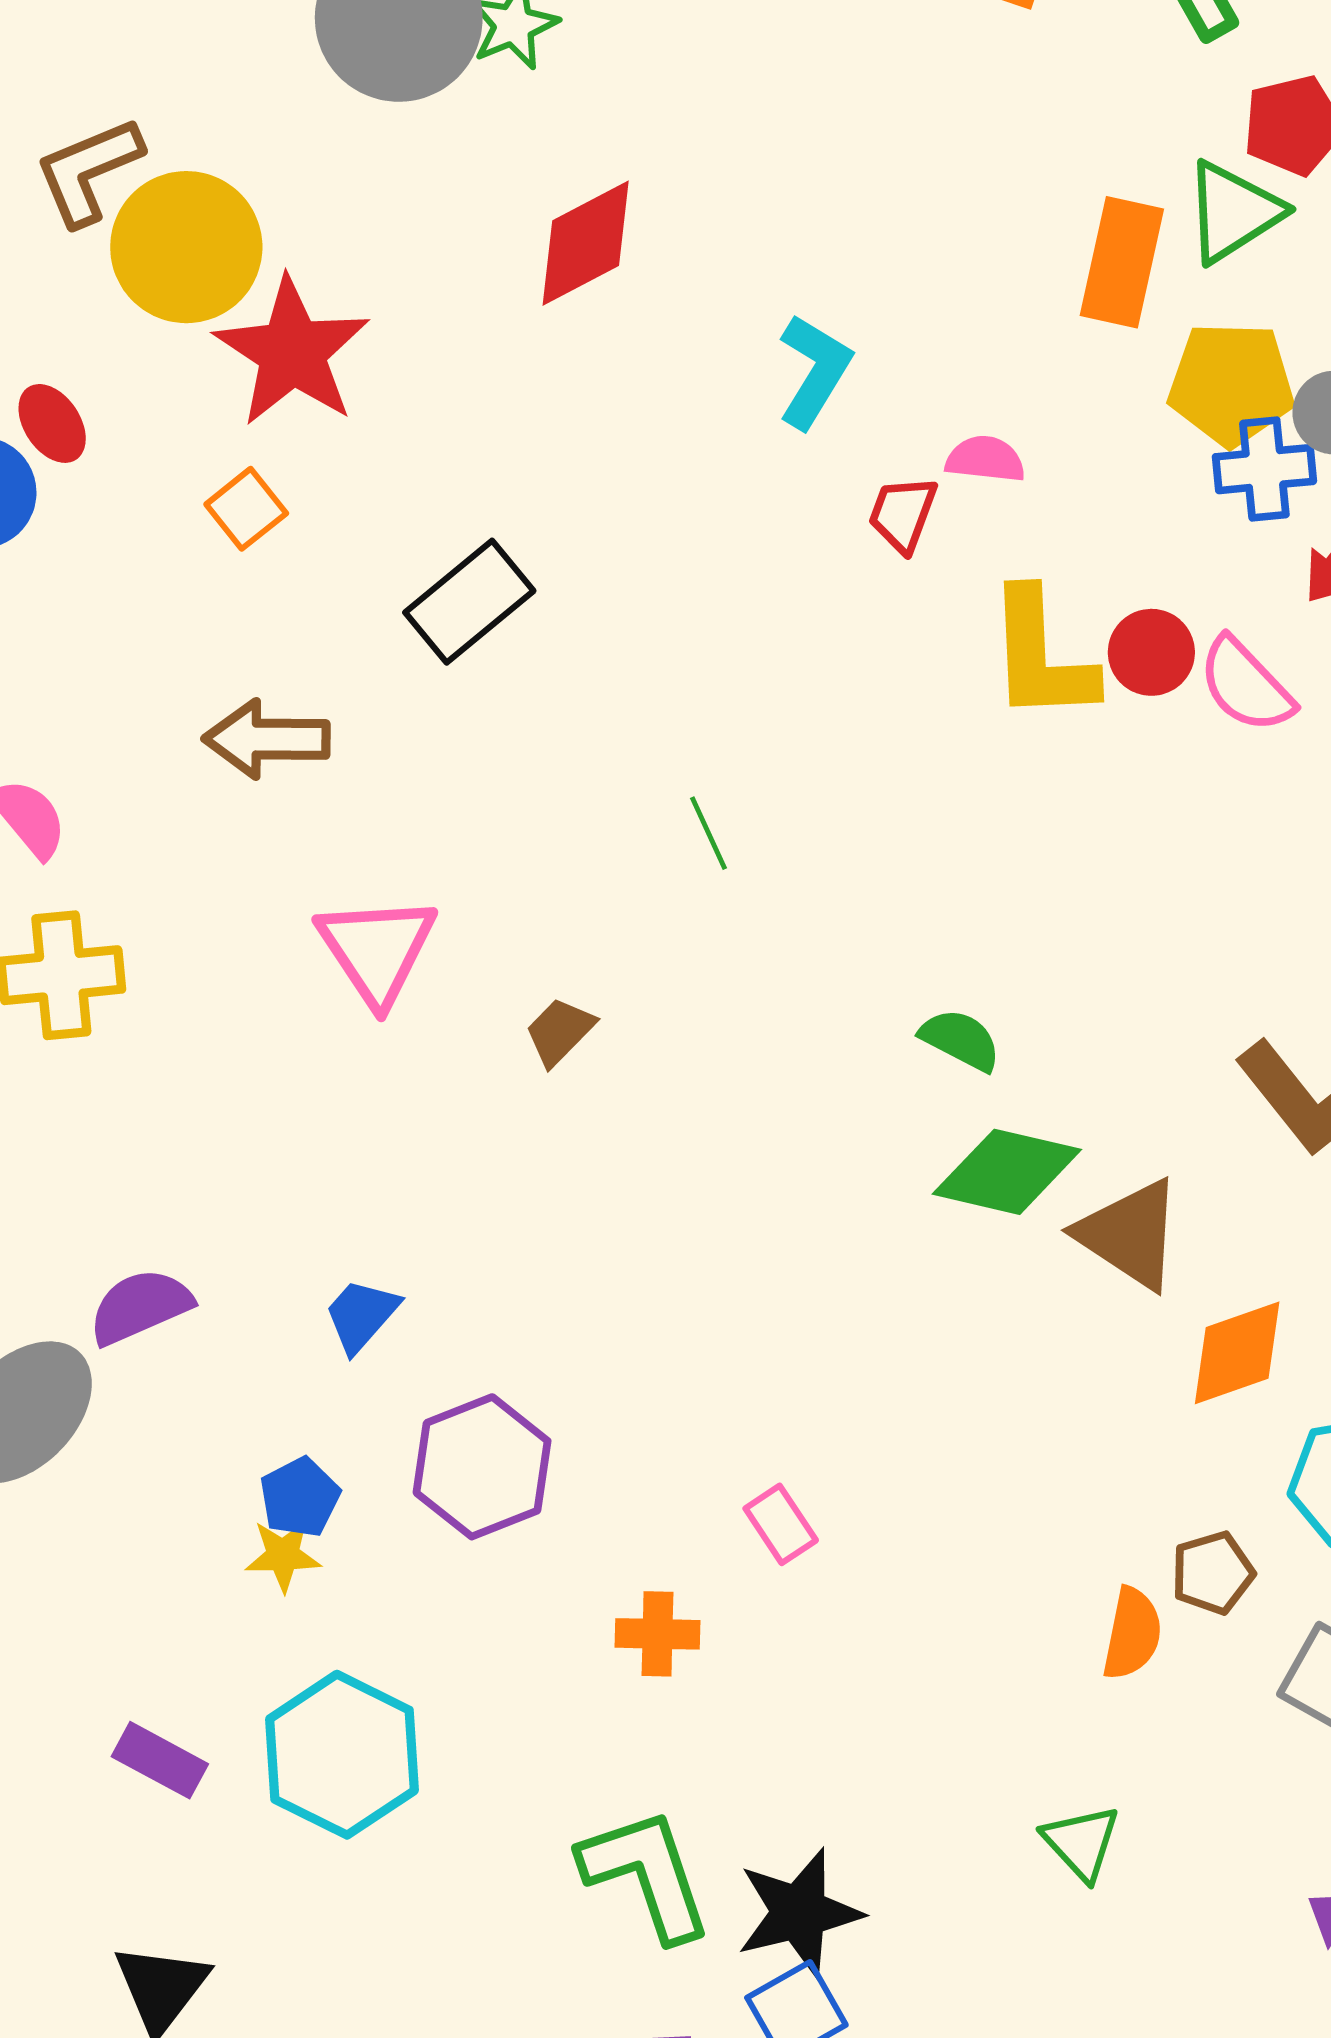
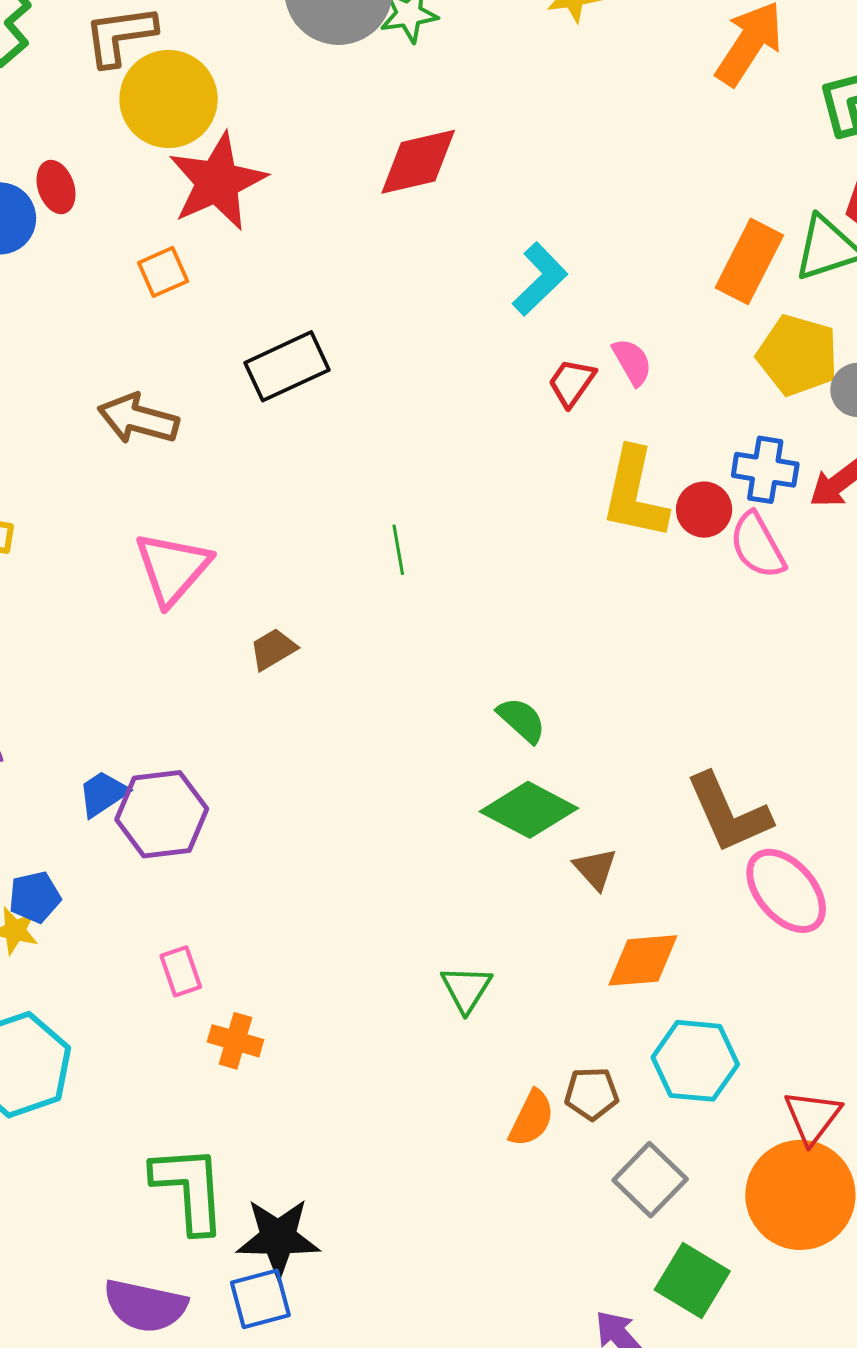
pink semicircle: (985, 459) -> (632, 362), turned 39
blue cross: (1264, 469) -> (765, 470), moved
brown triangle: (1130, 1234) -> (595, 869), size x0.6
purple hexagon: (482, 1467) -> (162, 814), moved
pink rectangle: (781, 1524) -> (181, 971), moved
green triangle: (1081, 1843) -> (466, 989), moved

